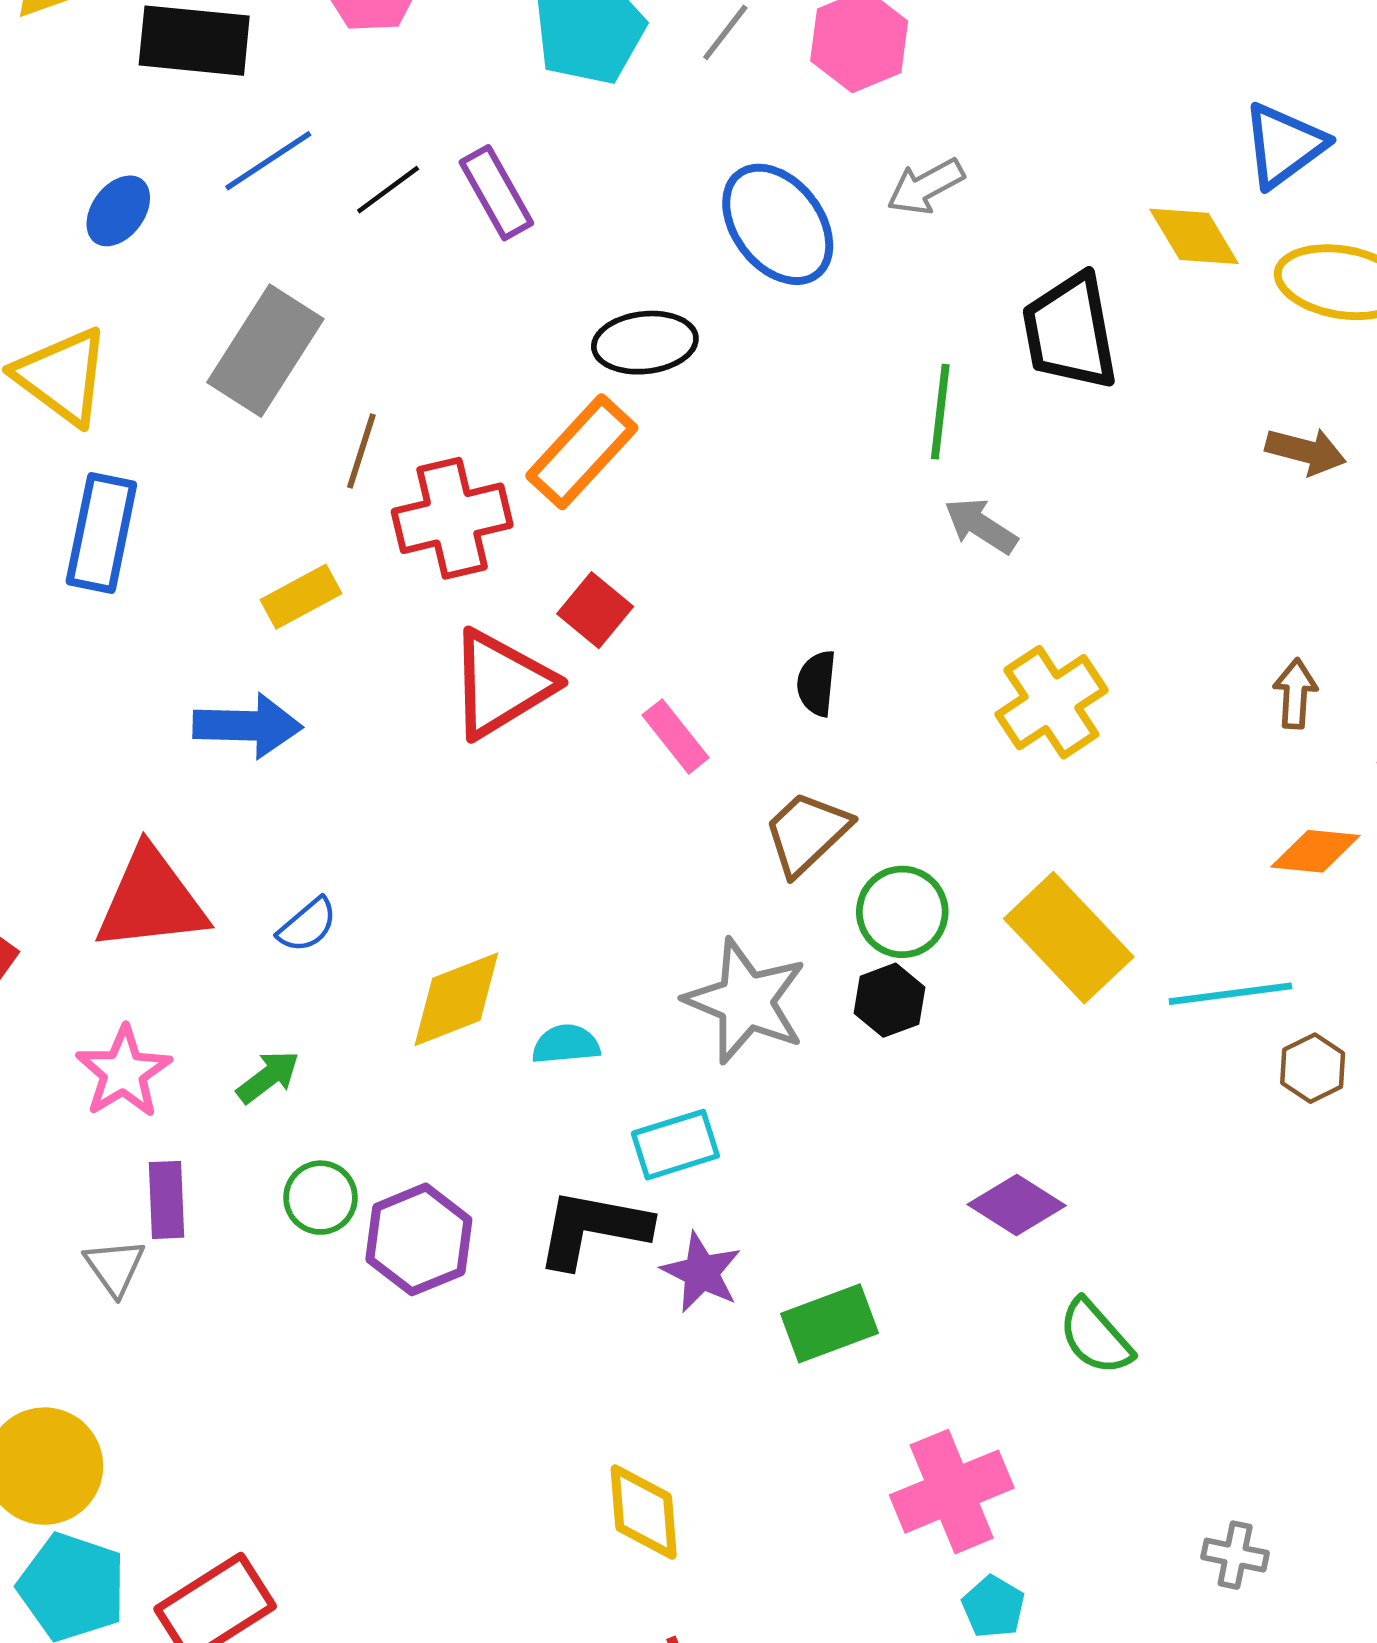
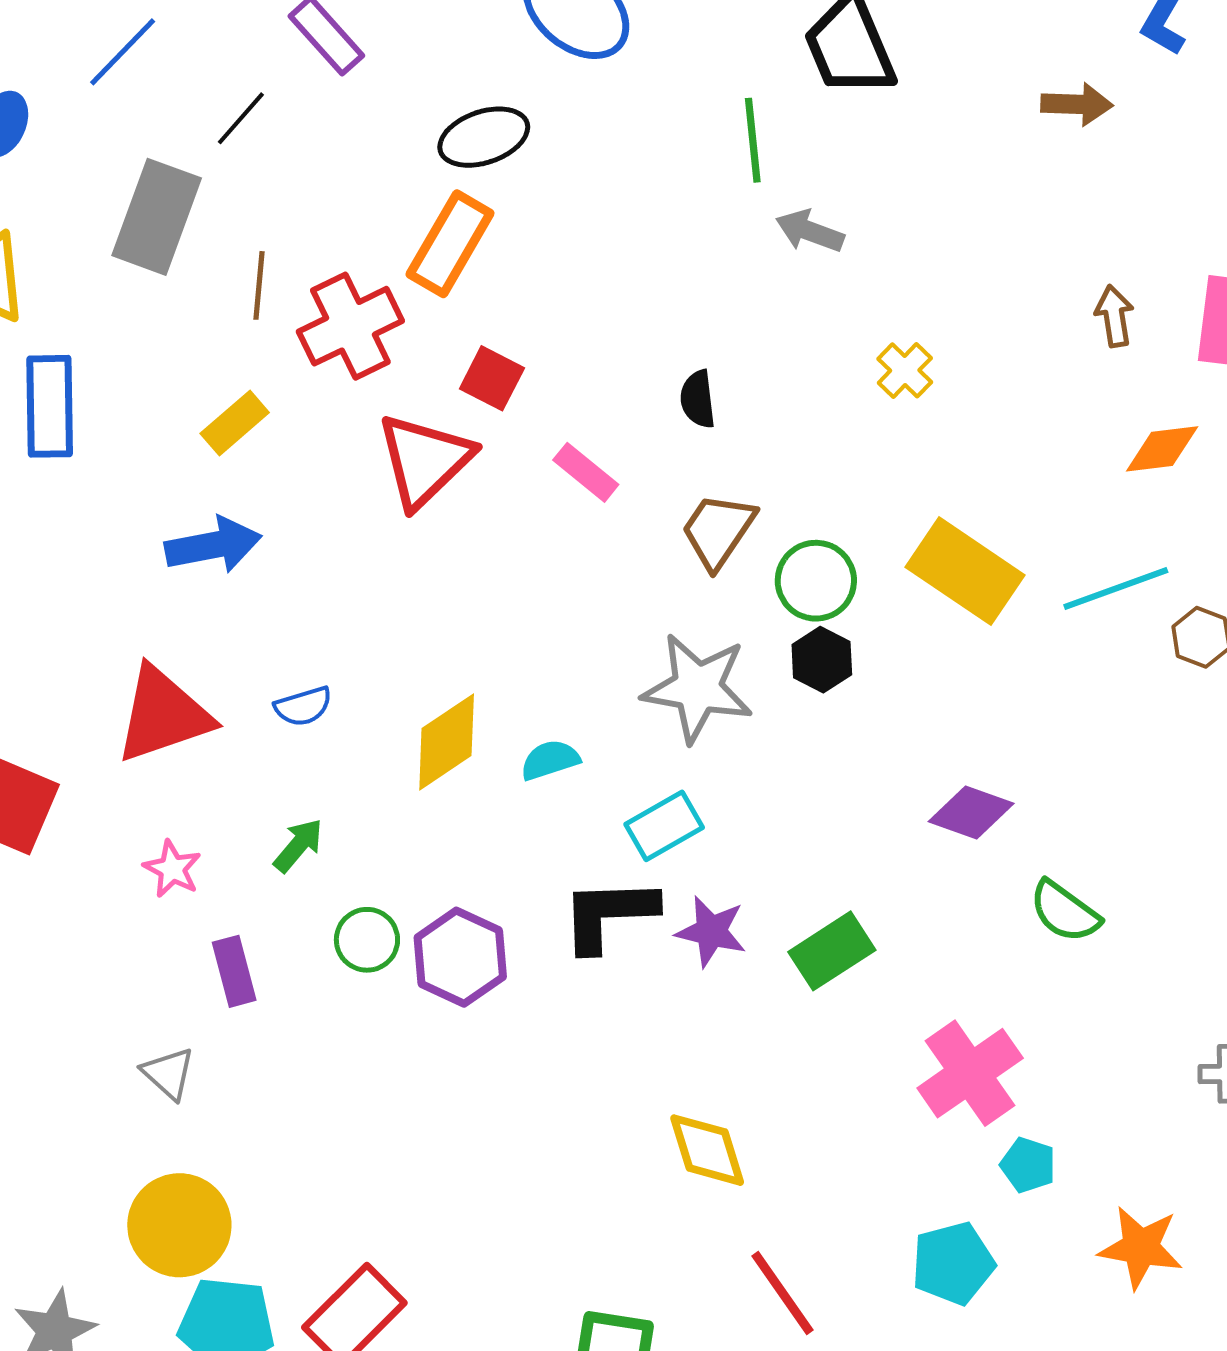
black line: (388, 190) -> (241, 118), moved
yellow cross: (1051, 702) -> (905, 370), size x0.6
blue semicircle: (307, 925) -> (303, 706), turned 36
pink star: (124, 1072) -> (172, 869), size x0.7
gray triangle: (115, 1267) -> (168, 1073), moved

